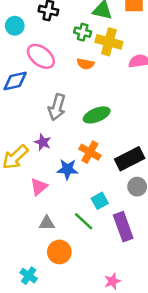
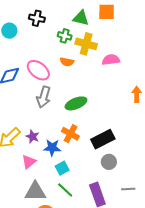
pink ellipse: (41, 56) -> (38, 70), moved
purple star: (43, 142) -> (33, 137), moved
cyan square: (100, 201) -> (62, 168), moved
gray triangle: (47, 223) -> (35, 192), size x1.6

